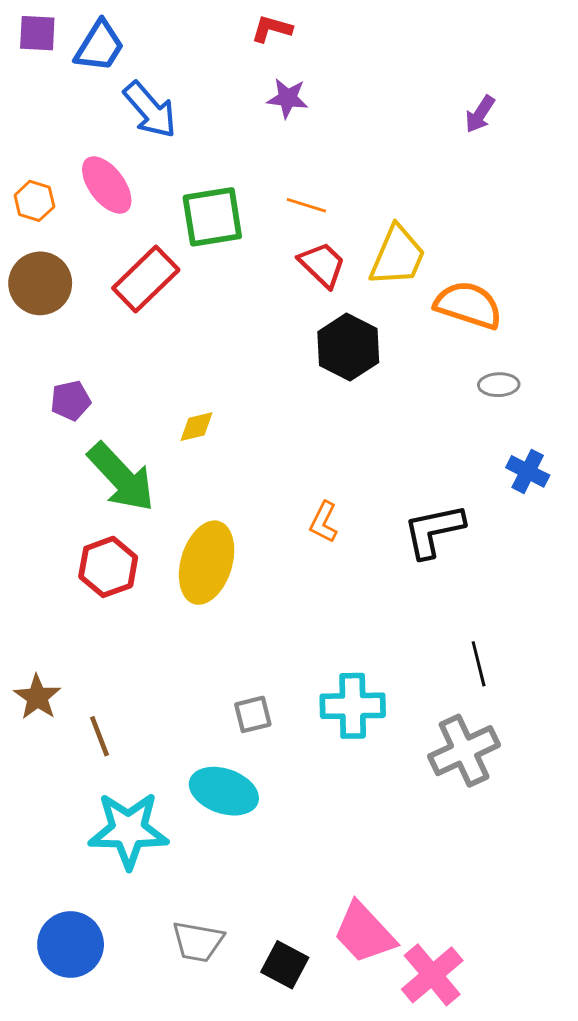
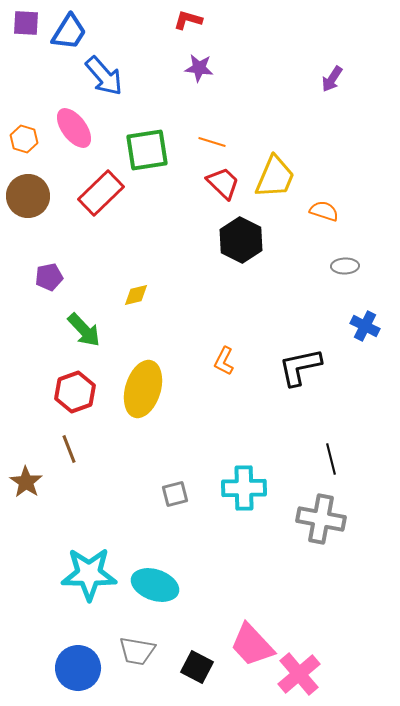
orange semicircle: (468, 305) -> (324, 211), size x0.6
green arrow: (121, 477) -> (84, 330), size x0.7
brown line: (99, 736) -> (69, 449), moved
gray cross: (464, 751) -> (321, 519), turned 36
cyan ellipse: (224, 791) -> (155, 585), moved
blue circle: (71, 944) -> (78, 668), moved

